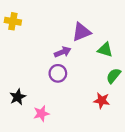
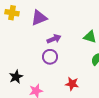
purple triangle: (82, 32) -> (39, 18), moved
red star: (102, 101) -> (72, 84), moved

